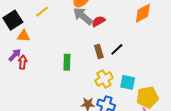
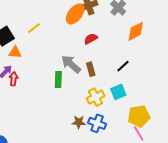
gray arrow: (83, 16) -> (71, 64), moved
black line: (117, 49) -> (123, 66), moved
cyan square: (128, 82) -> (118, 92), moved, turned -35

